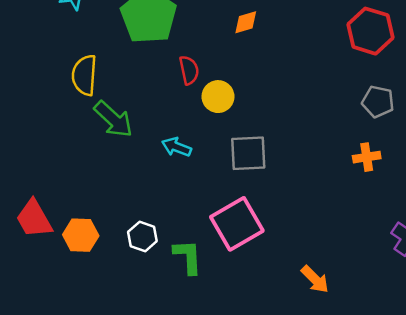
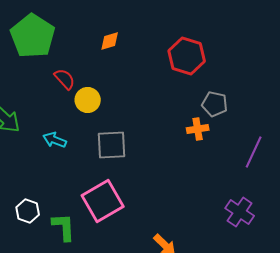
red hexagon: (370, 31) -> (187, 56), moved
red semicircle: (189, 70) -> (65, 79), turned -30
orange cross: (367, 157) -> (198, 129), moved

